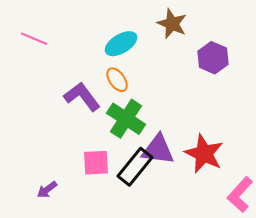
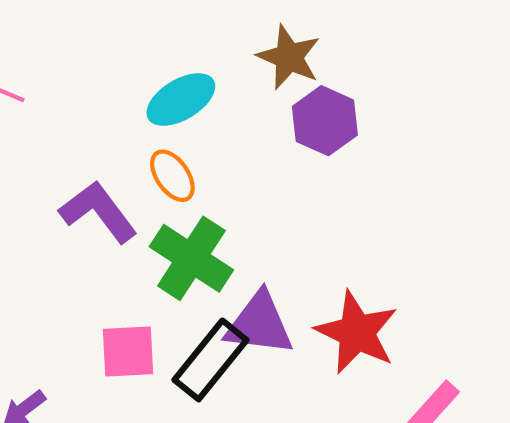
purple hexagon: (213, 58) -> (325, 121), moved

